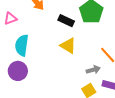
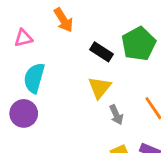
yellow triangle: (68, 46) -> (100, 87), turned 30
gray arrow: (93, 70) -> (116, 115), moved, turned 72

